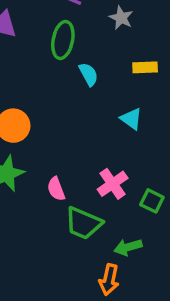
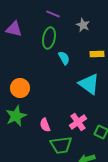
cyan triangle: (131, 119) -> (89, 84), size x1.6
green trapezoid: (83, 223) -> (61, 145), turned -30

